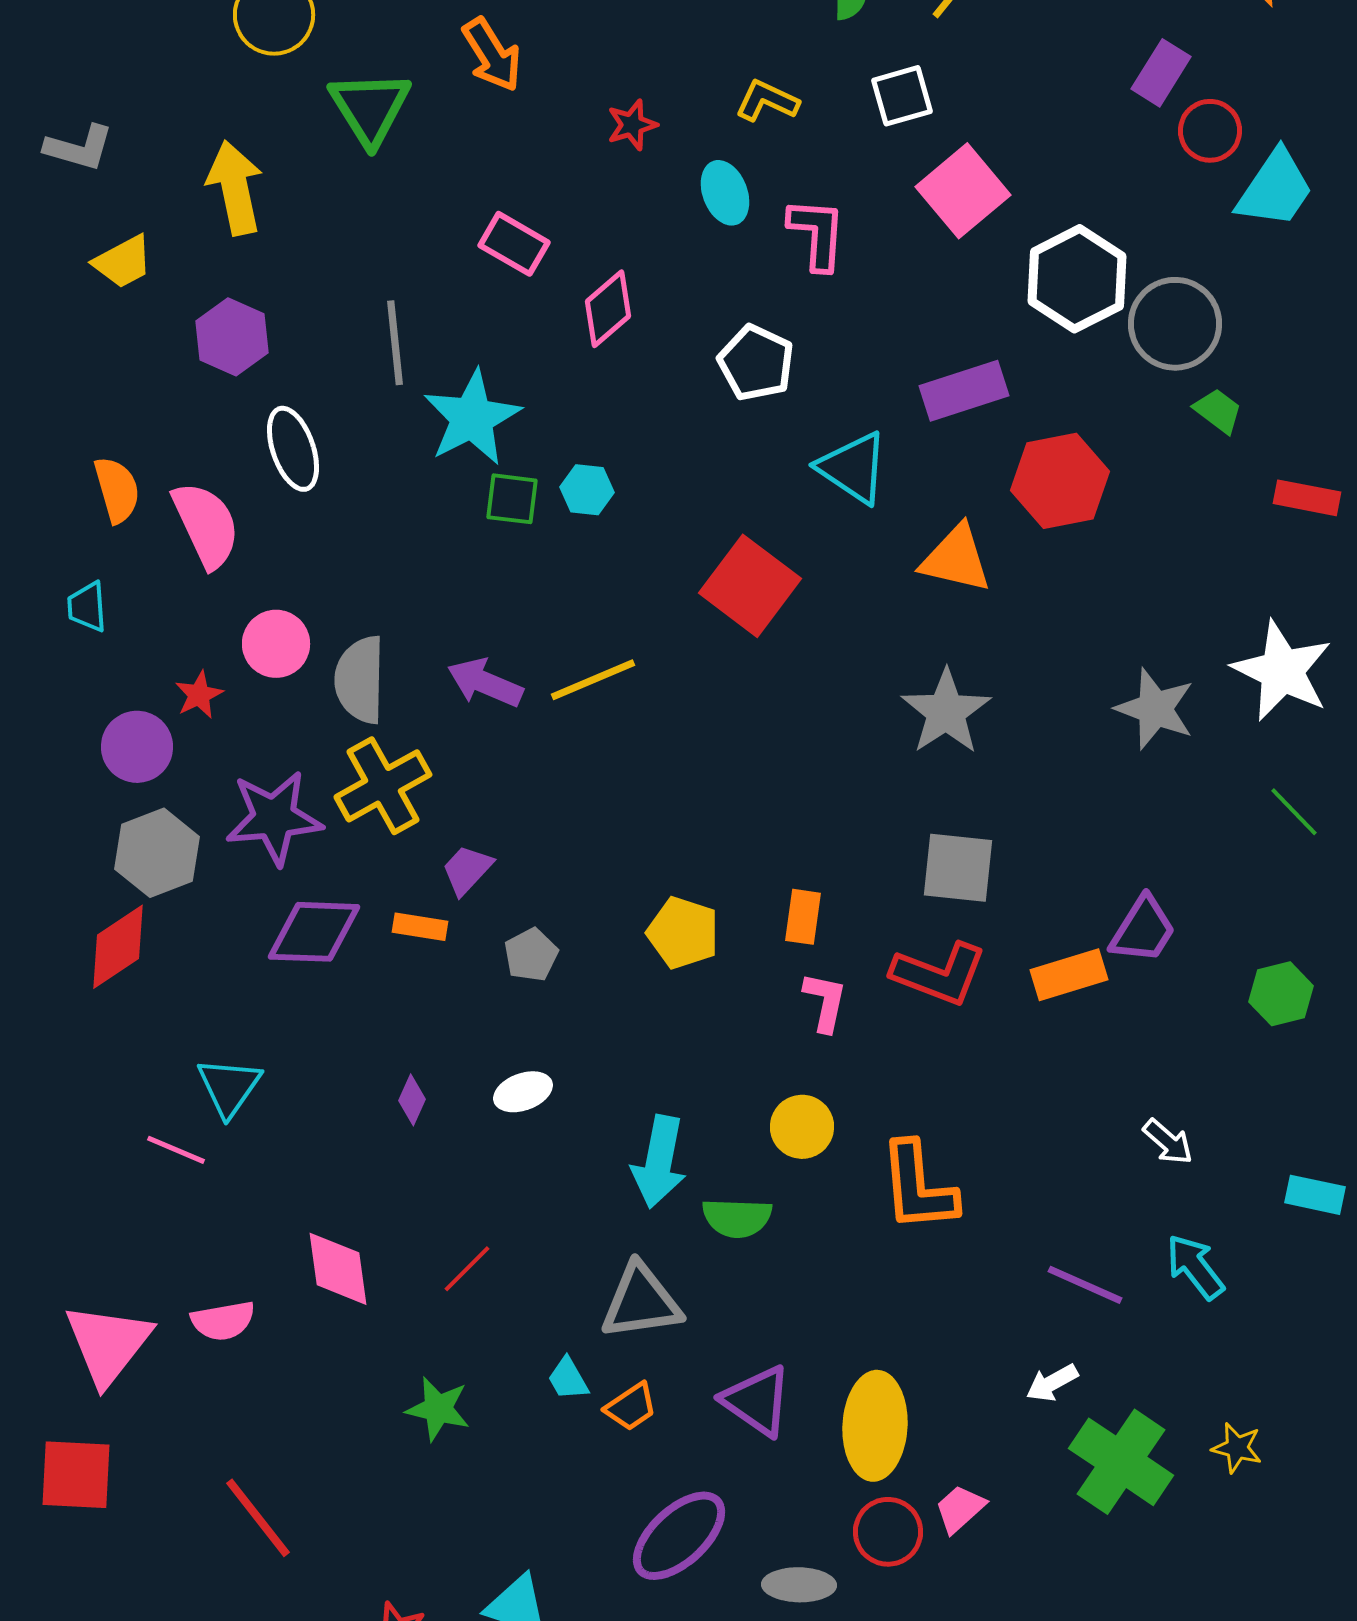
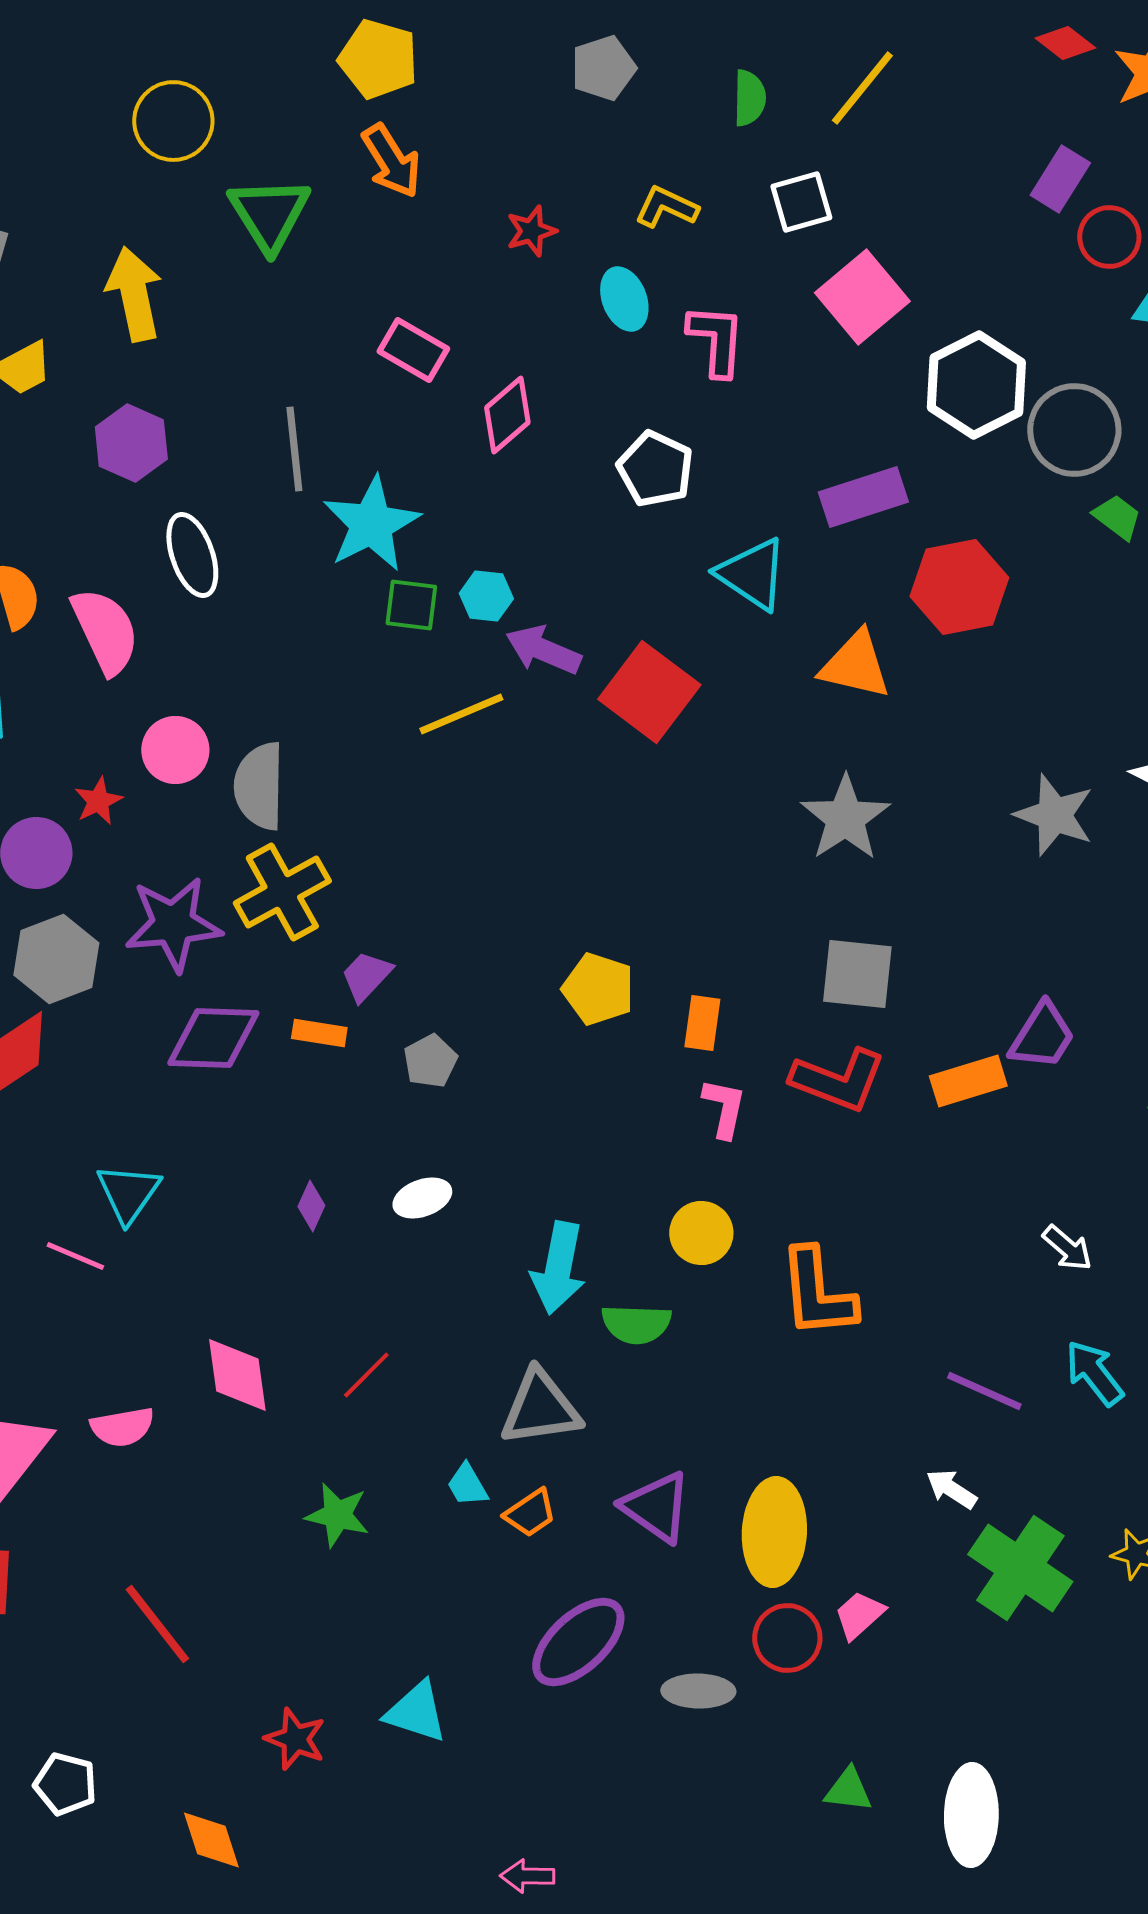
yellow line: (593, 680) -> (461, 714), moved
purple arrow: (485, 683) -> (543, 650), moved
yellow pentagon: (683, 933) -> (598, 989), moved
white arrow: (1052, 1383) -> (951, 1489), turned 62

